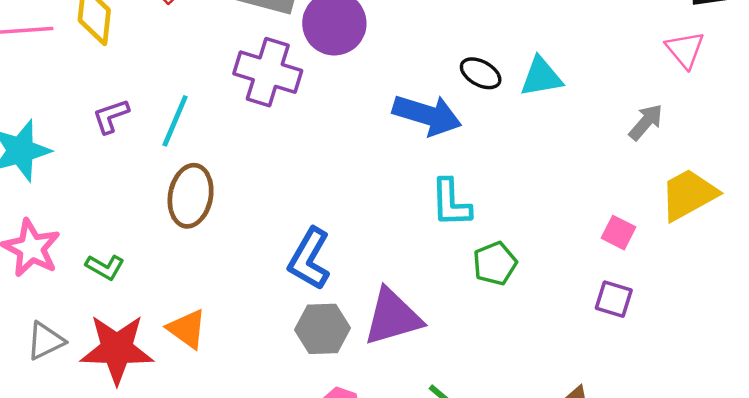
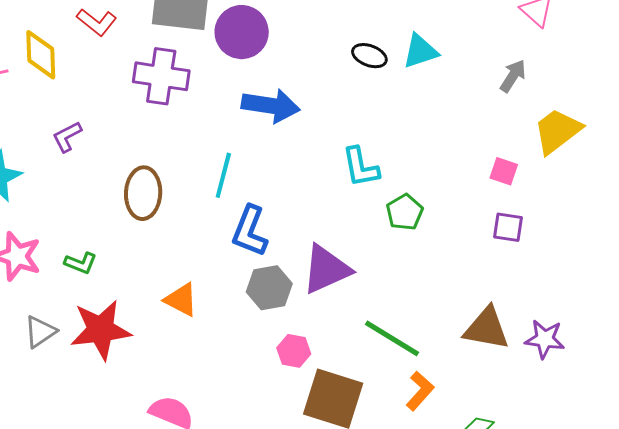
purple cross: (268, 72) -> (161, 76), moved
blue arrow: (427, 115) -> (271, 106), moved
cyan line: (175, 121) -> (223, 175), moved
orange triangle: (187, 329) -> (181, 300), moved

